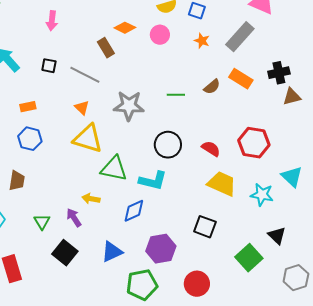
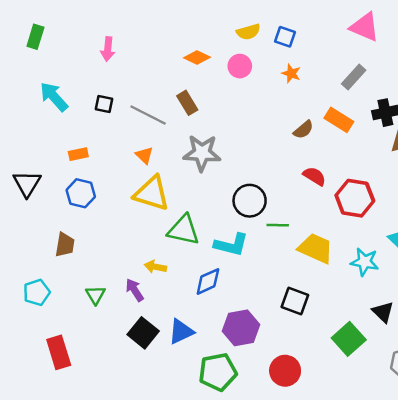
gray rectangle: (240, 37) -> (354, 77), moved, size x0.7
brown rectangle: (106, 48) -> (187, 103), moved
green line: (176, 95) -> (278, 225), moved
red semicircle: (211, 149) -> (314, 176), moved
black square: (65, 253) -> (143, 333), moved

